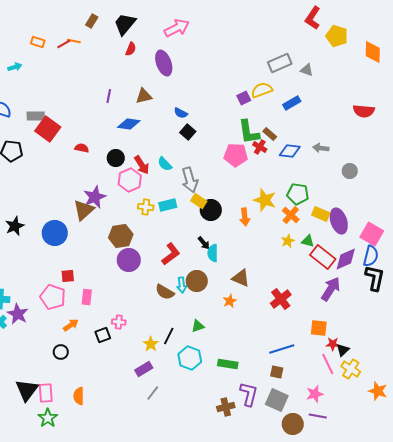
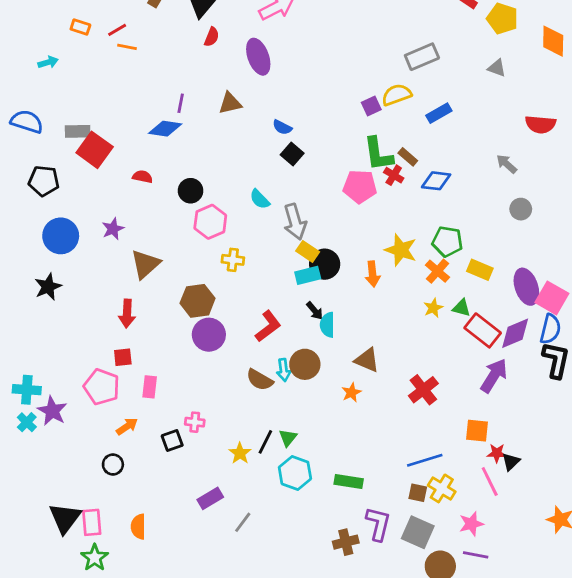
orange line: (74, 41) -> (127, 47), moved
gray triangle: (307, 70) -> (497, 68), moved
blue diamond: (129, 124) -> (165, 129), moved
gray arrow: (321, 148) -> (507, 164), moved, turned 35
red arrow: (142, 165) -> (127, 313), moved, turned 36
purple star: (95, 197) -> (113, 229), moved, size x0.7
cyan rectangle: (168, 205) -> (308, 275), moved
purple ellipse: (339, 221) -> (526, 287), moved
blue circle: (55, 233) -> (61, 236), moved
green triangle: (198, 326) -> (288, 438), moved, turned -32
purple rectangle: (144, 369) -> (210, 498), moved
yellow cross: (351, 369) -> (442, 488), moved

